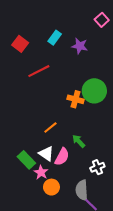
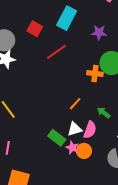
cyan rectangle: (55, 38) -> (67, 18), size x1.6
purple star: (80, 46) -> (99, 33), moved
white triangle: (46, 154) -> (75, 129), turned -42
orange circle: (51, 187) -> (84, 151), moved

